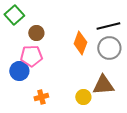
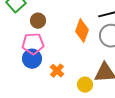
blue circle: (19, 71) -> (32, 59), moved
orange cross: (41, 97) -> (57, 71), moved, turned -32

